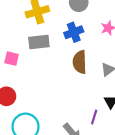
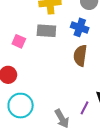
blue cross: (74, 32) -> (80, 27), turned 30

